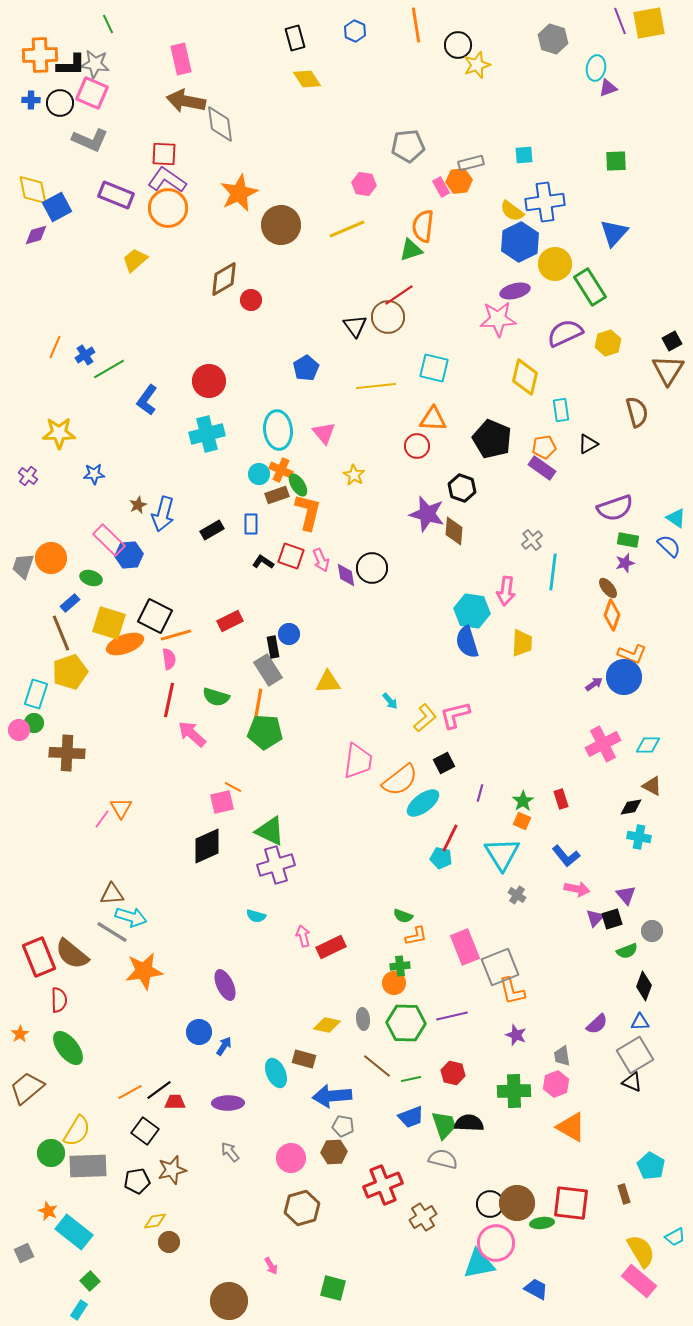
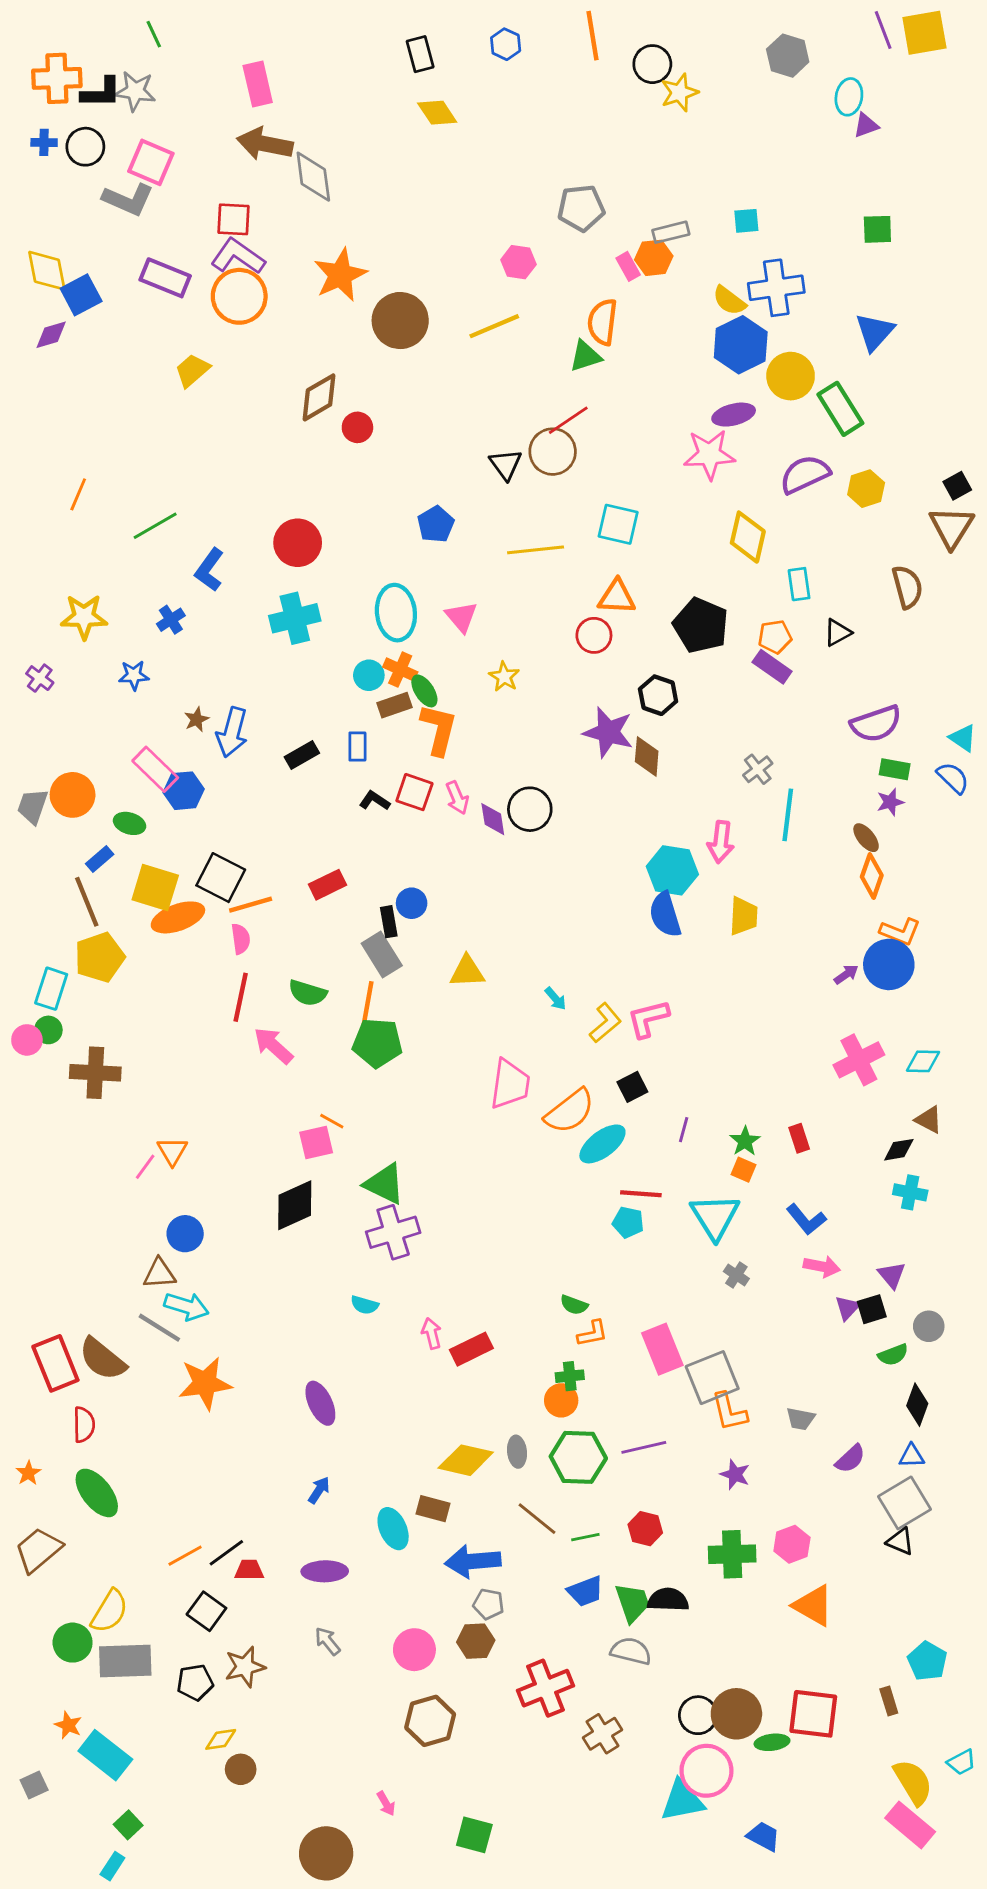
pink square: (92, 93) -> (151, 162), moved
blue cross: (85, 355) -> (171, 620), moved
red line: (450, 838) -> (641, 1194), turned 68
yellow diamond: (327, 1025) -> (466, 1460), size x1.4
blue circle: (199, 1032) -> (185, 1234), moved
gray trapezoid: (562, 1056) -> (801, 1419), moved, turned -70

